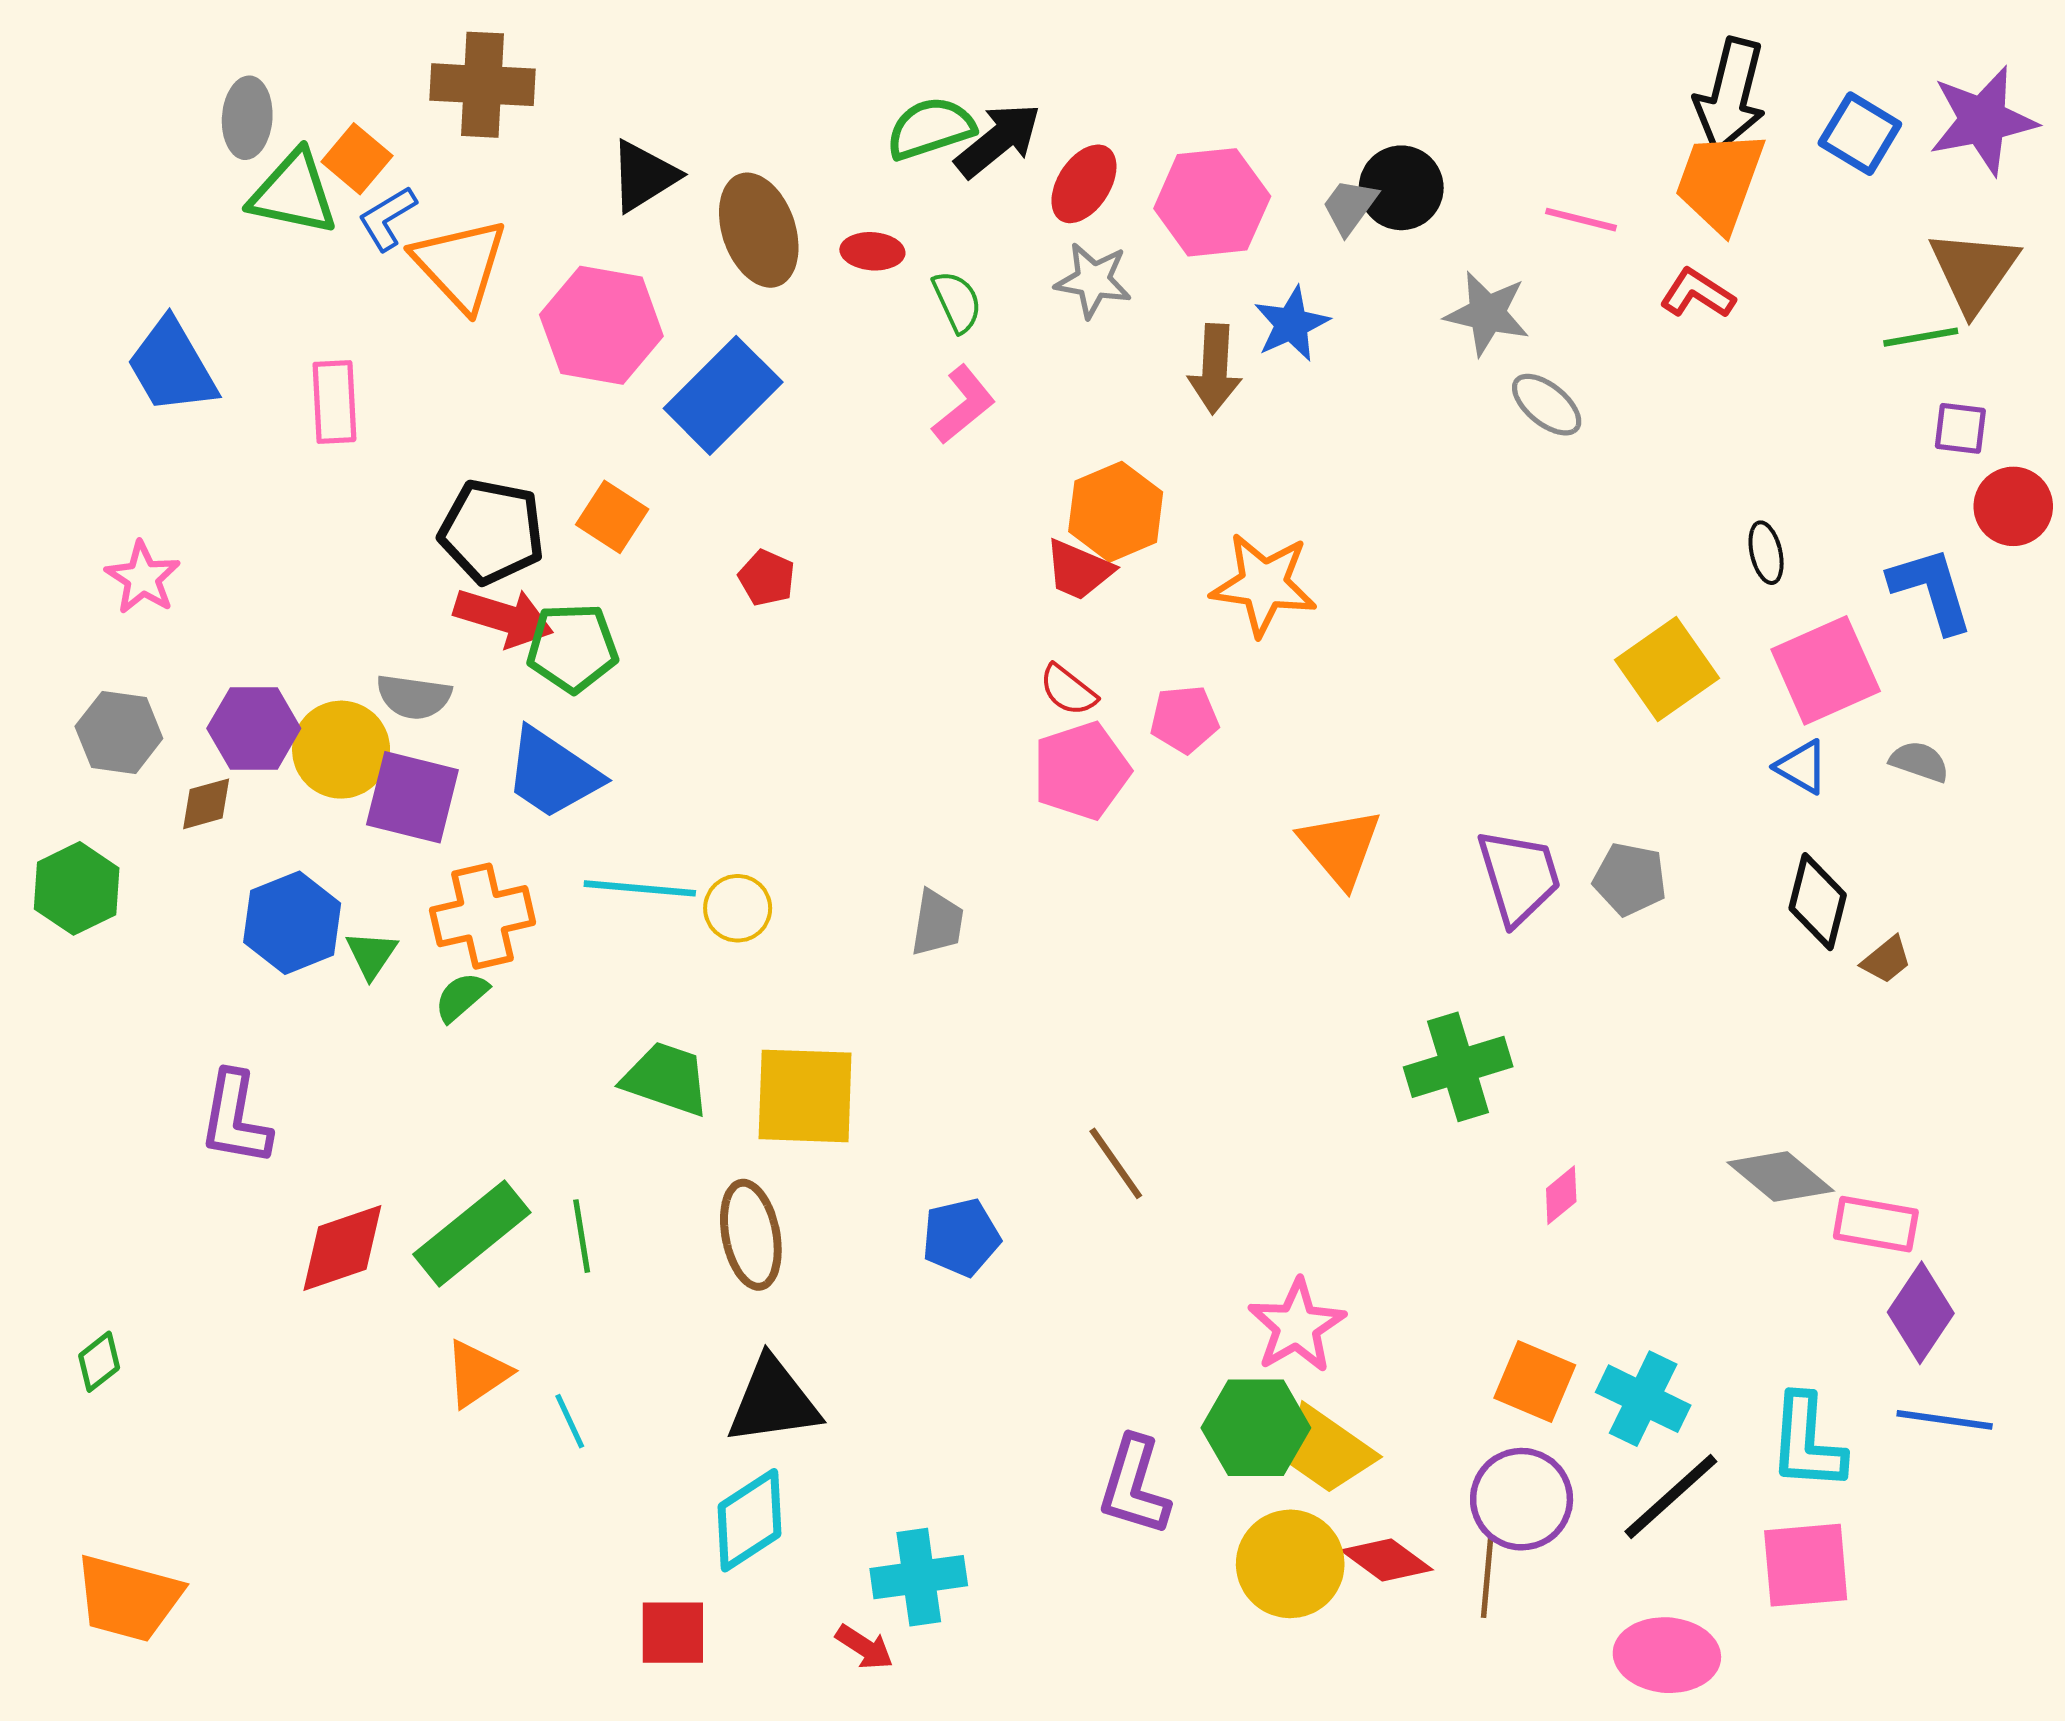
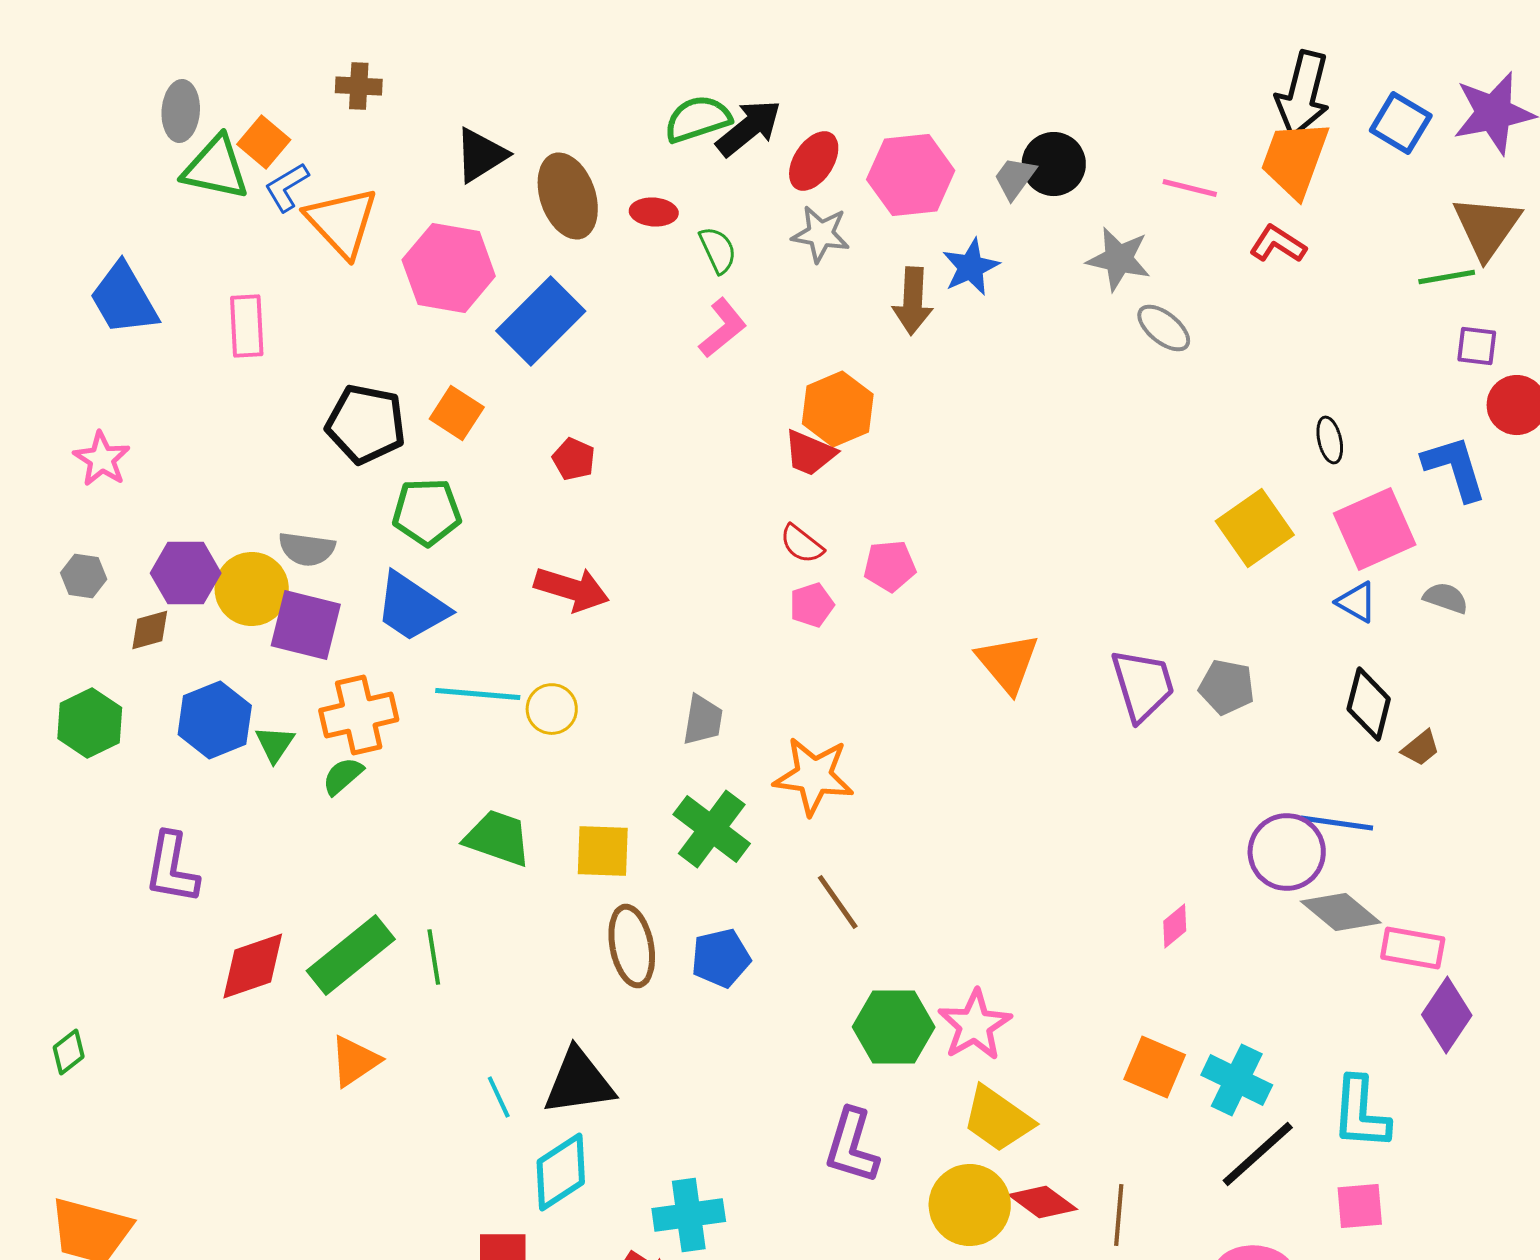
brown cross: (482, 85) -> (359, 86), size x0.6
orange star: (1264, 584) -> (814, 776), moved
red arrow: (504, 617) -> (572, 589), moved
gray hexagon: (119, 732) -> (84, 576), size x0.7
pink pentagon: (1081, 771) -> (812, 605), size x0.6
green hexagon: (77, 888) -> (90, 723), moved
green cross: (1458, 1067) -> (712, 829), moved, turned -36
yellow square: (805, 1096) -> (603, 851), size x0.7
brown ellipse: (751, 1235) -> (632, 946), moved
blue line: (1945, 1420) -> (1337, 823), moved
cyan line: (570, 1421) -> (499, 1097), moved
green hexagon: (1256, 1428) -> (894, 1027), moved
purple circle: (1522, 1499) -> (1287, 852), moved
pink square: (1806, 1565) -> (1360, 1206), size x0.7

